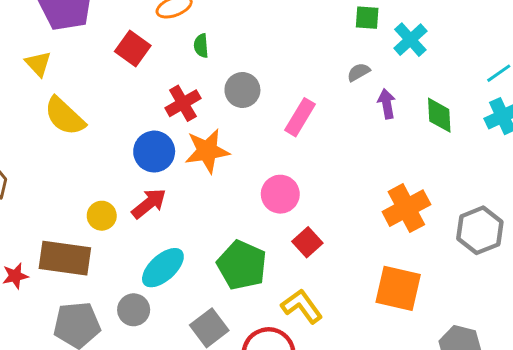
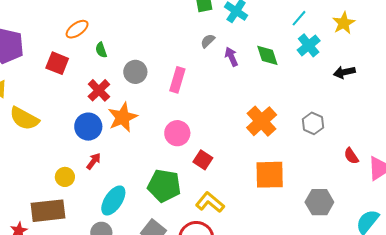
red arrow: (149, 204) -> (94, 161), size x0.7
gray hexagon: (480, 230) -> (313, 123), size x0.7

